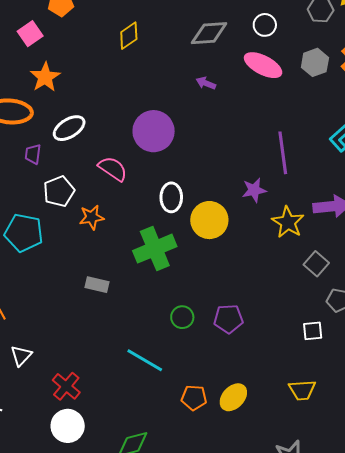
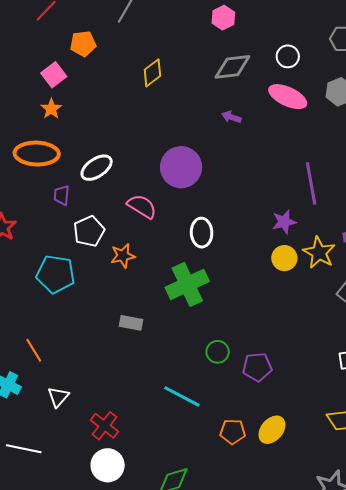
orange star: (45, 77) -> (51, 109), moved, size x0.7
yellow circle: (209, 220) -> (284, 258), moved, size x0.7
purple pentagon: (229, 319) -> (257, 367), moved

